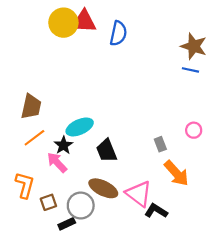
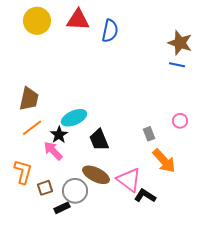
yellow circle: (63, 23) -> (37, 21), moved

